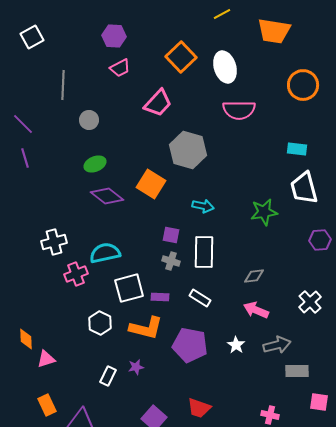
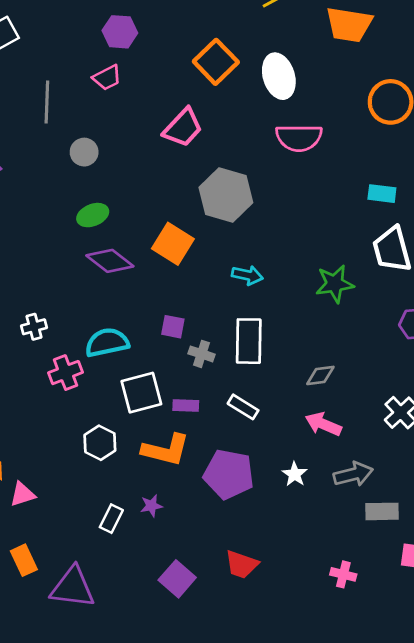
pink trapezoid: (120, 68) -> (107, 78), moved
purple square: (171, 235) -> (173, 327), moved
white cross: (54, 242) -> (34, 327), size x0.7

